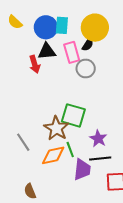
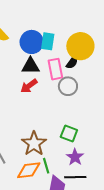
red arrow: (35, 64) -> (29, 86), moved, turned 66
green square: (73, 115) -> (69, 133), moved, size x0.7

